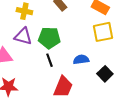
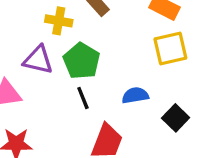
yellow cross: (24, 11) -> (59, 21), moved
green pentagon: (49, 38) -> (82, 61), turned 30

